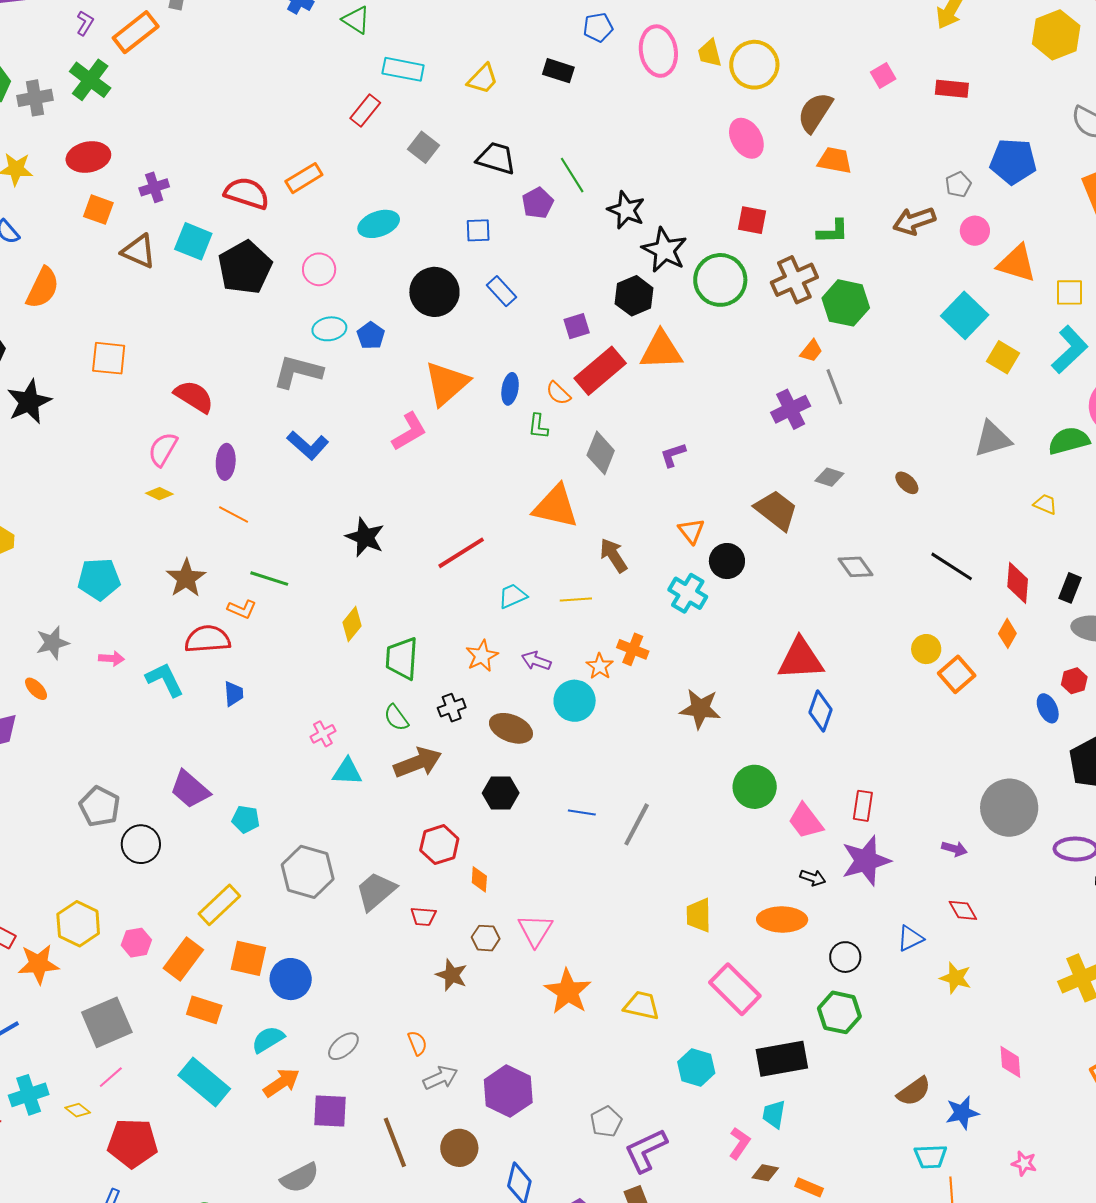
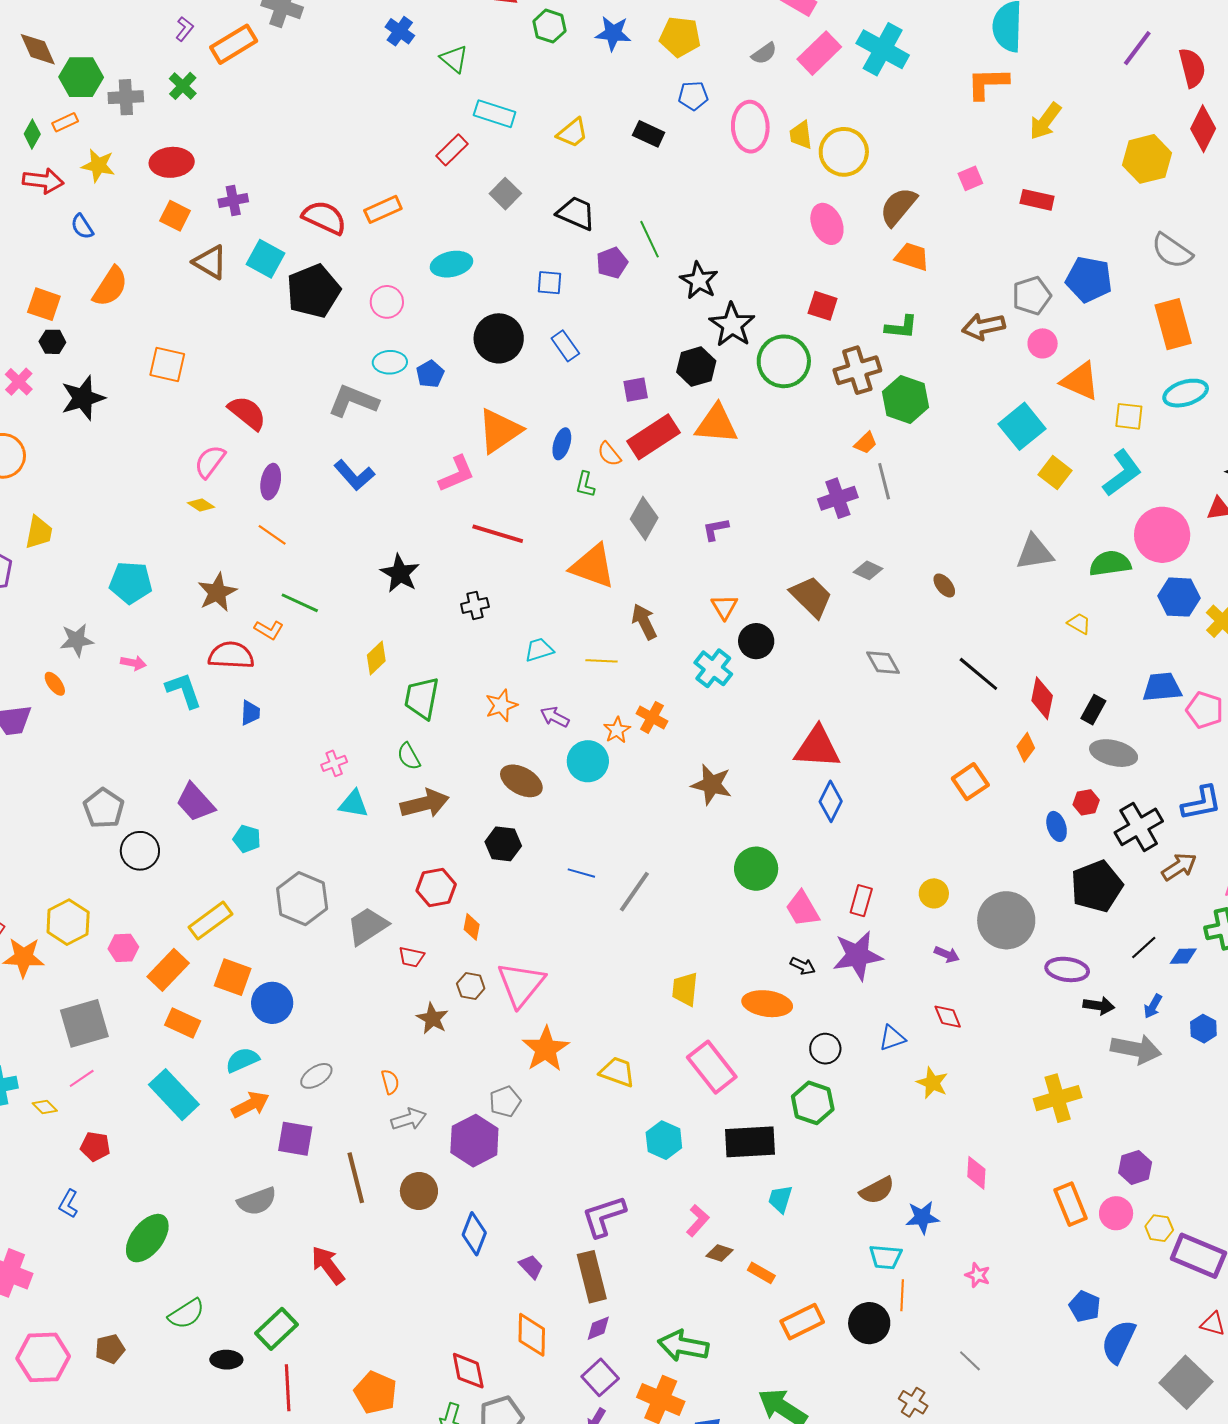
green cross: (90, 80) -> (183, 86), size x0.7
gray pentagon: (958, 185) -> (1032, 296), size x1.5
red line: (461, 553) -> (498, 534), moved, turned 42
yellow circle: (926, 649) -> (934, 893), moved
black cross: (452, 708) -> (475, 605), moved
pink triangle: (535, 930) -> (521, 984), size x1.4
cyan trapezoid: (774, 1114) -> (780, 1199), moved
gray pentagon: (606, 1122) -> (505, 1102), moved
red pentagon: (133, 1143) -> (95, 1146), size x0.6

